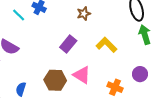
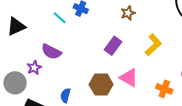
yellow L-shape: (106, 45) -> (153, 45), turned 95

